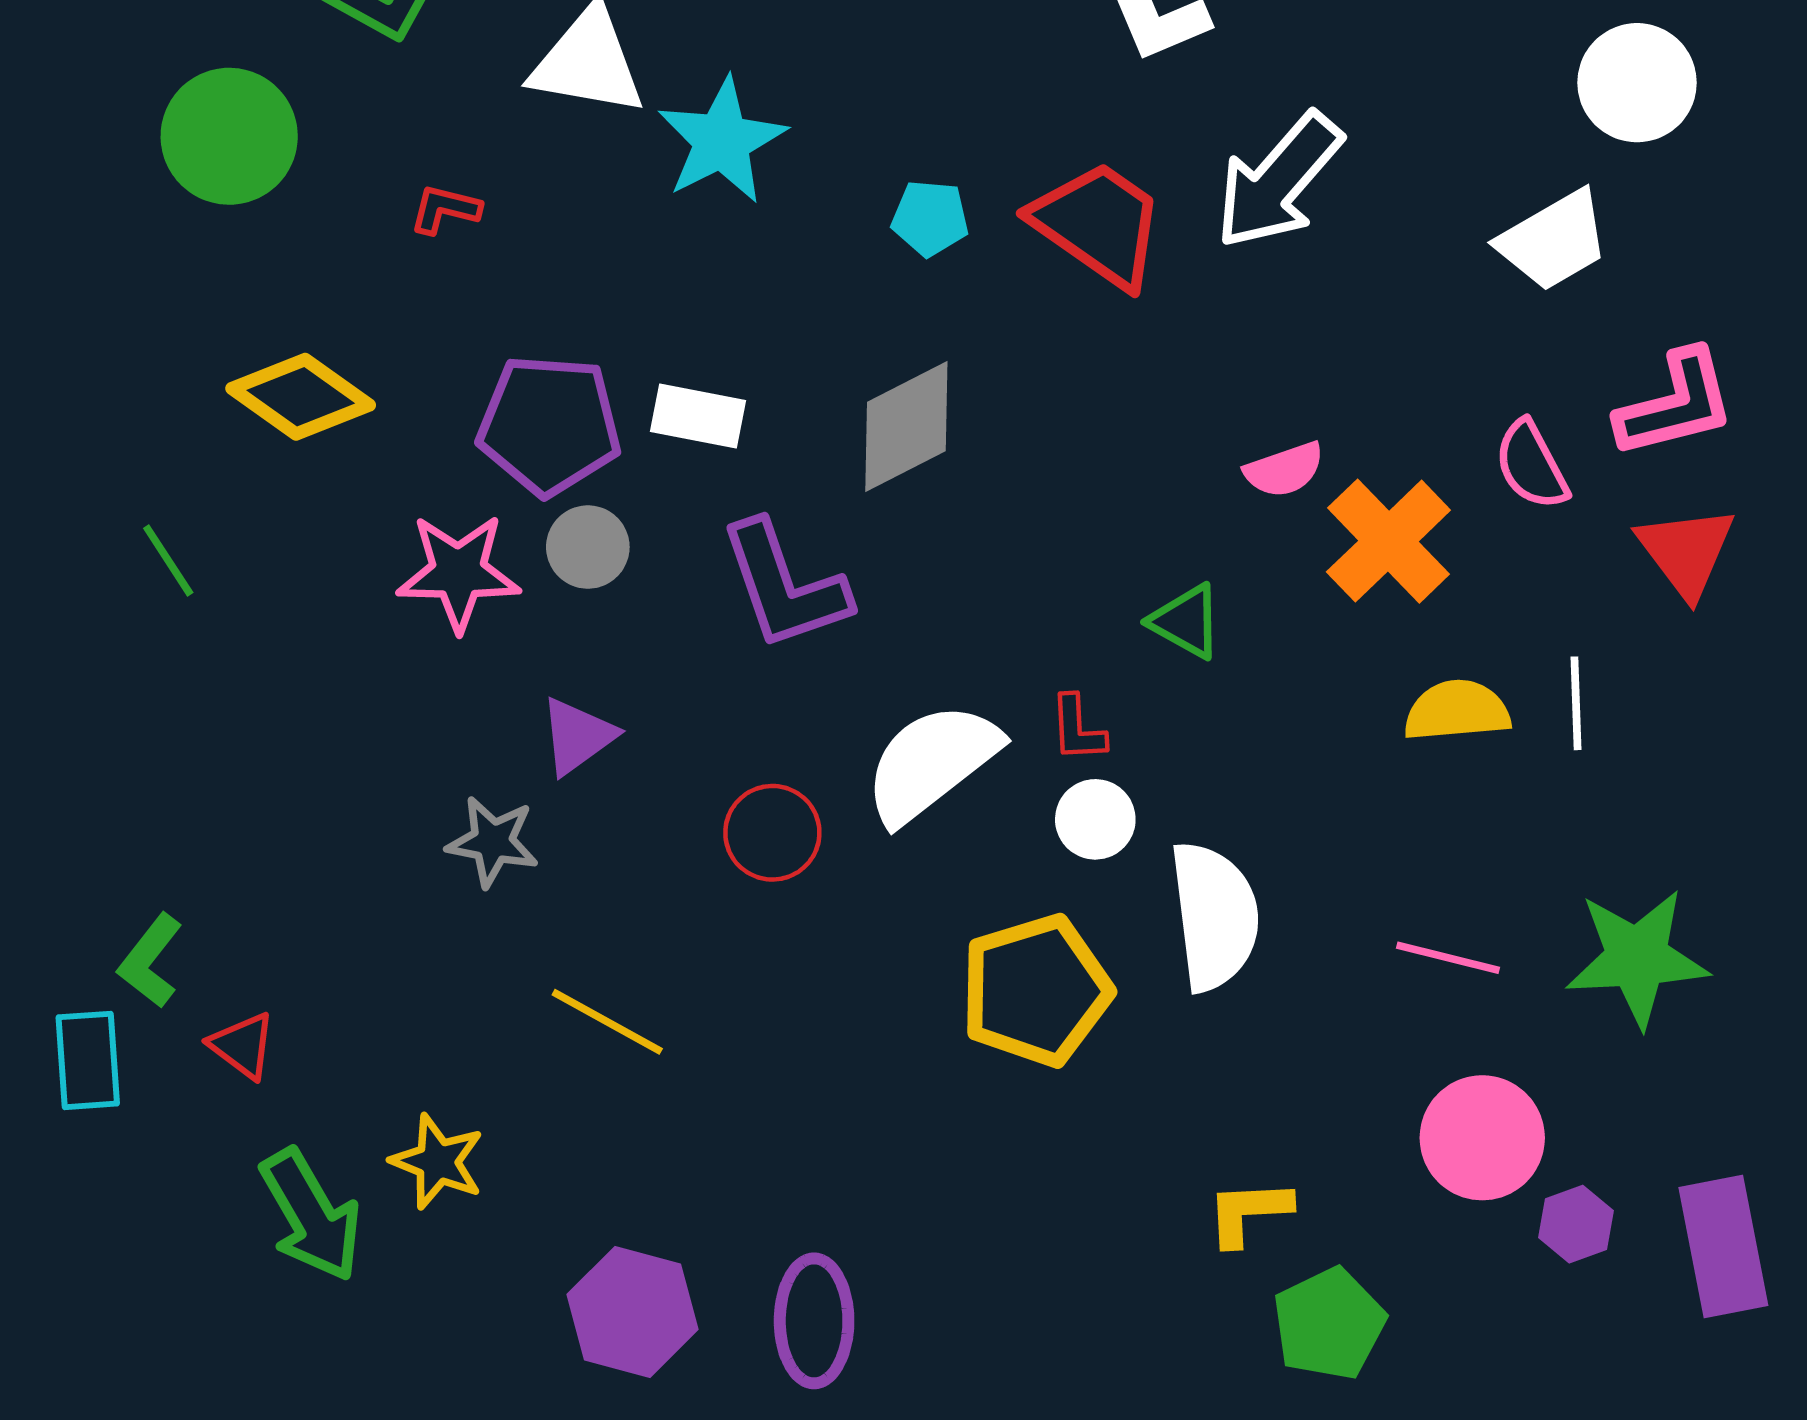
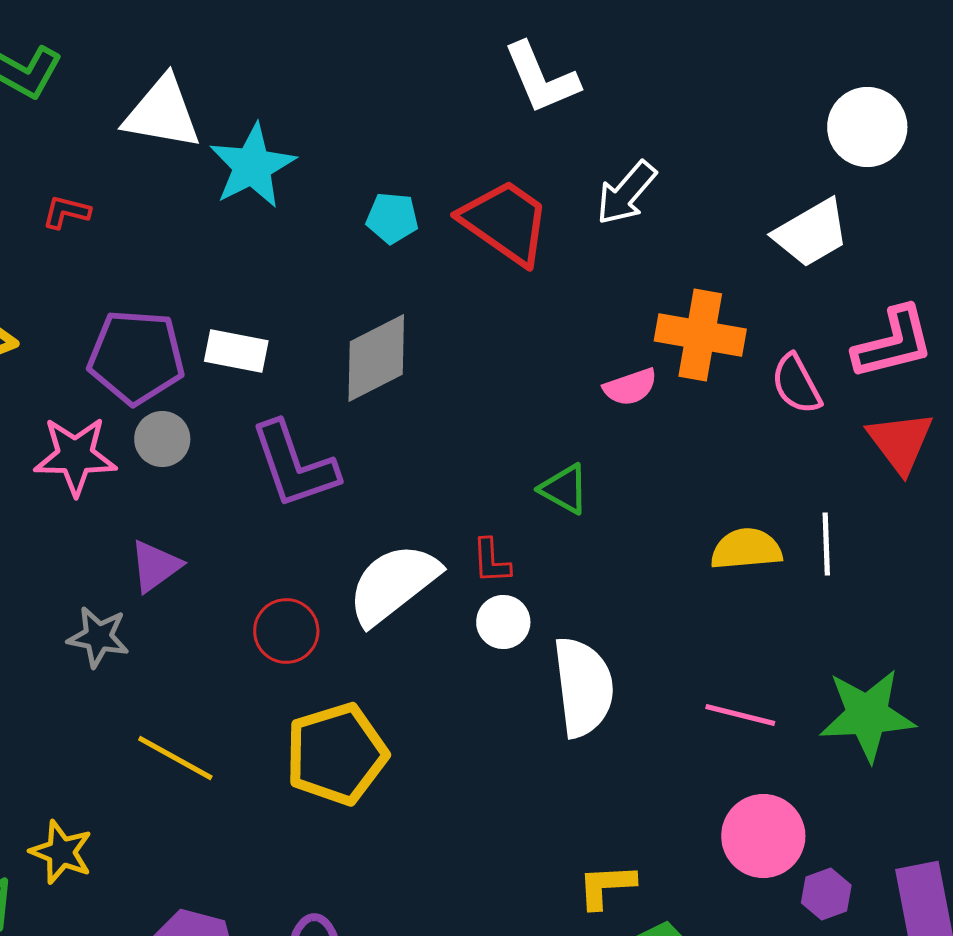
white arrow: (1278, 181) -> (626, 193), size x0.7
orange cross: (1388, 541) -> (700, 335), moved, turned -36
yellow pentagon: (1036, 990) -> (336, 754), moved

